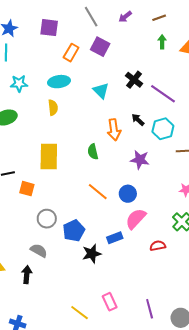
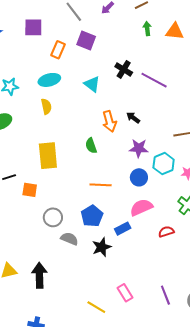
black arrow: (138, 120) -> (133, 118), moved
cyan hexagon: (163, 129) -> (164, 164), moved
orange line: (98, 192) -> (101, 185), turned -30
blue circle: (128, 194) -> (139, 177), moved
pink semicircle: (136, 219) -> (141, 207), turned 30
blue pentagon: (74, 231) -> (92, 216), moved
gray semicircle: (39, 251) -> (69, 239), moved
black arrow: (27, 275) -> (39, 275), size x1.4

